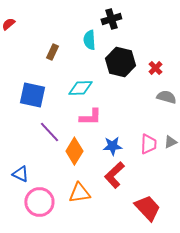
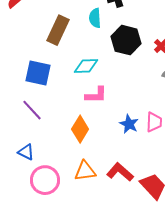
brown rectangle: (52, 52) -> (58, 30), size x1.8
purple line: (49, 132) -> (32, 110), moved
blue star: (112, 146) -> (129, 124), moved, turned 30
red L-shape: (114, 175) -> (120, 172), moved, turned 84

